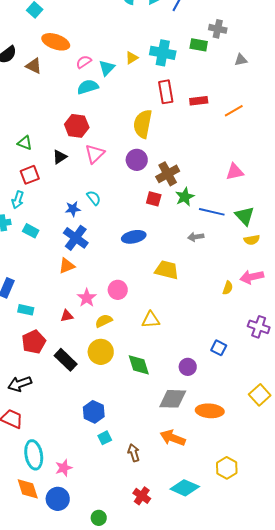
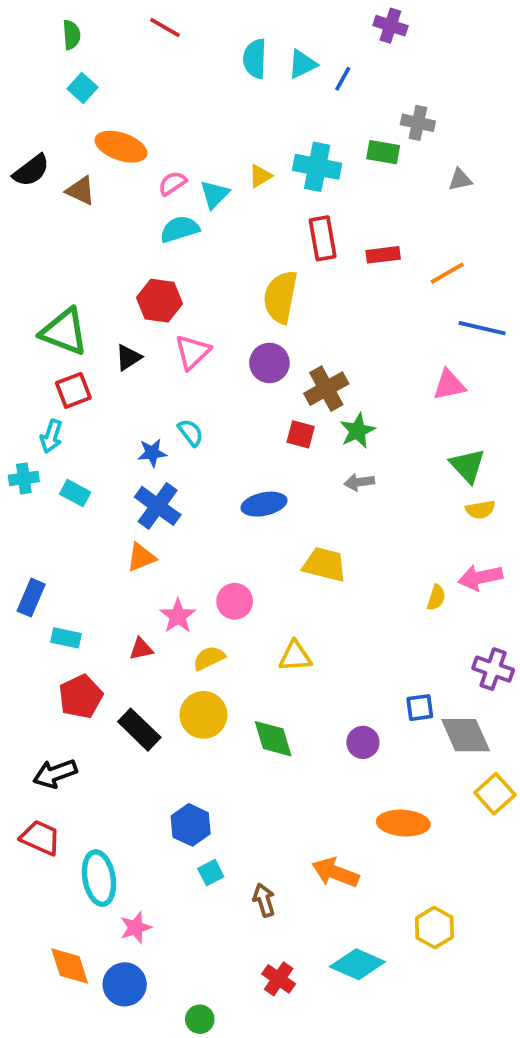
green triangle: (25, 143) -> (64, 332), size x1.8
blue line: (212, 212) -> (482, 328), moved
gray arrow: (196, 237) -> (359, 482), moved
blue square: (219, 348) -> (420, 708), turned -35
gray diamond: (173, 399) -> (466, 735), moved, turned 64
cyan ellipse: (34, 455) -> (99, 878), moved

